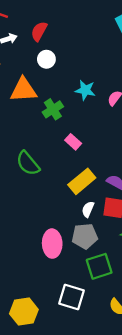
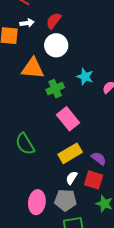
white circle: (46, 59) -> (56, 45), size x1.5
pink rectangle: (73, 142) -> (68, 119), size x1.6
green semicircle: (28, 163) -> (25, 144), moved

